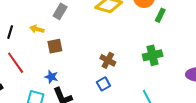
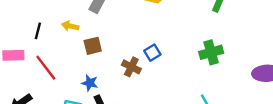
brown cross: (108, 60) -> (131, 67), moved
blue square: (103, 84) -> (152, 53), moved

